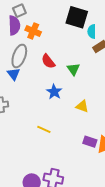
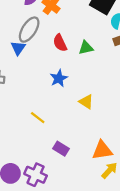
green triangle: (73, 69) -> (86, 48), moved, turned 40
purple rectangle: (90, 142) -> (61, 149), moved

